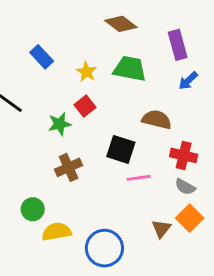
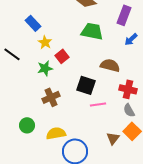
purple rectangle: (178, 45) -> (124, 15), turned 36
yellow star: (86, 72) -> (45, 42), moved
gray semicircle: (185, 187) -> (129, 110), turned 32
yellow semicircle: (57, 232) -> (56, 133), moved

